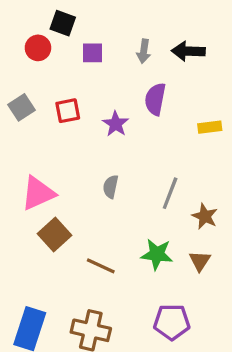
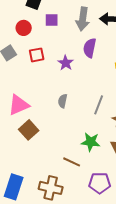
red circle: (38, 48) -> (24, 28), moved
gray arrow: (144, 51) -> (83, 19), size x1.6
brown line: (101, 266) -> (72, 162), moved

